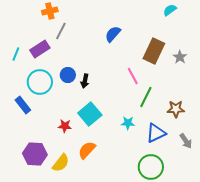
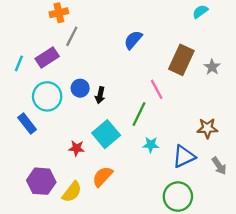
green line: (146, 97) -> (139, 114), moved

